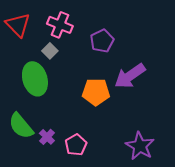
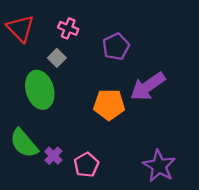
pink cross: (60, 25) -> (68, 28), size x0.7

